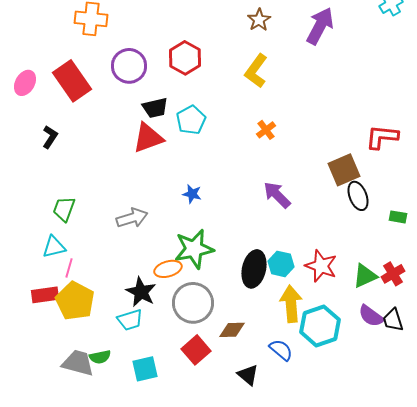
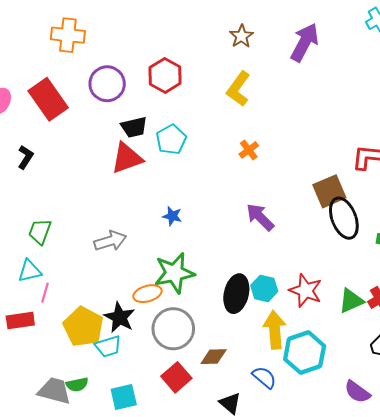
black ellipse: (358, 196) -> (344, 218), size x1.4
yellow pentagon: (75, 301) -> (83, 327), moved
purple semicircle: (371, 316) -> (357, 392), moved

